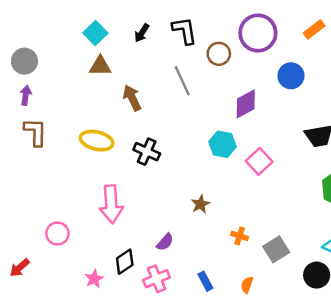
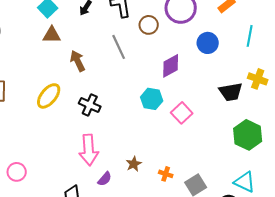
yellow ellipse: (97, 141) -> (49, 96), turned -64
pink arrow: (111, 204) -> (89, 150), moved
brown star: (200, 204) -> (134, 164), moved

